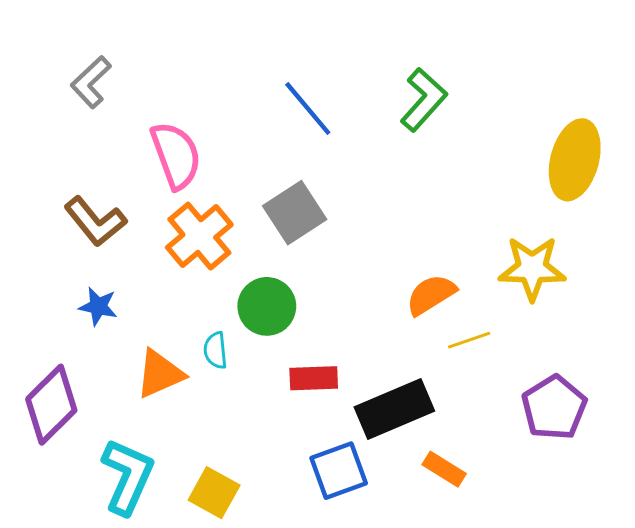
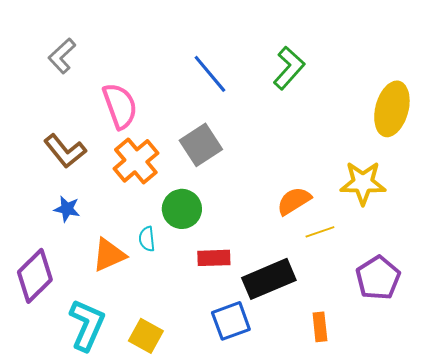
orange rectangle: (444, 469) -> (320, 327), moved, turned 52

